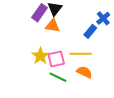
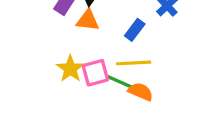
blue rectangle: (90, 31) -> (135, 30), moved
green line: (58, 77) -> (119, 81), moved

